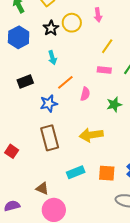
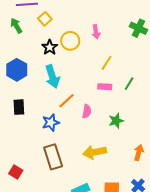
blue hexagon: (19, 37) -> (17, 70), moved
cyan arrow: (52, 58) -> (52, 77), size x1.6
black rectangle: (25, 81) -> (19, 107), moved, turned -70

